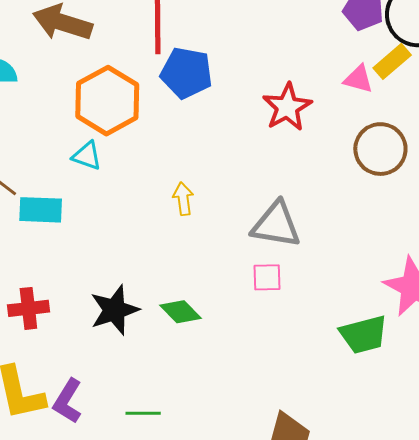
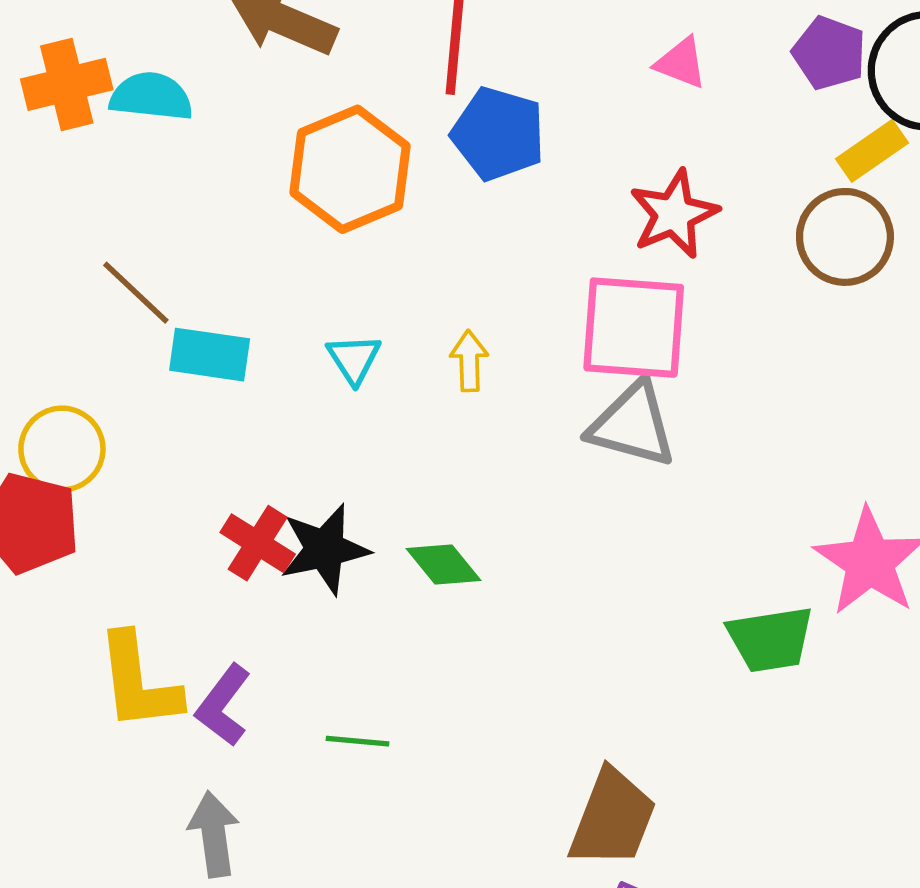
pink triangle: (358, 79) -> (681, 63), moved
brown circle: (380, 149) -> (845, 237), moved
cyan triangle: (87, 156) -> (354, 359), moved, turned 32
pink square: (267, 277) -> (634, 328), moved, size x2.0
red cross: (28, 308) -> (258, 543), moved, turned 33

